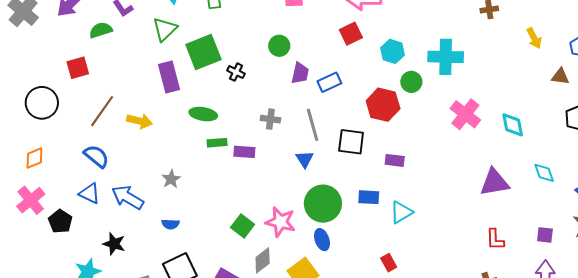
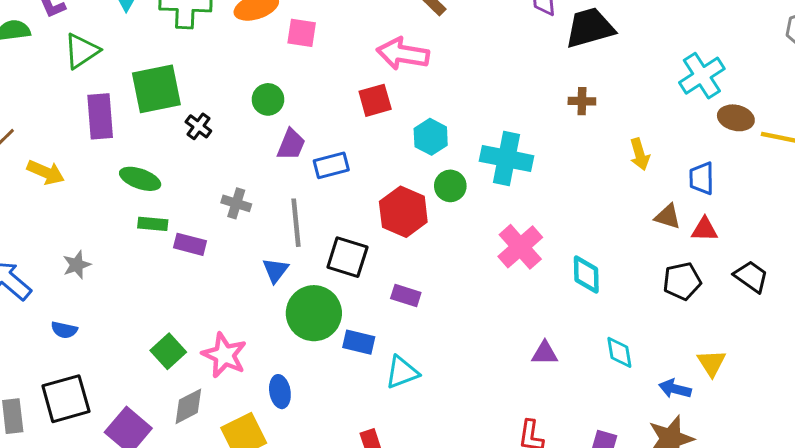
green triangle: (165, 29) -> (82, 51), moved
purple triangle: (494, 182) -> (545, 353), size x0.6
green circle: (323, 204) -> (314, 313), moved

